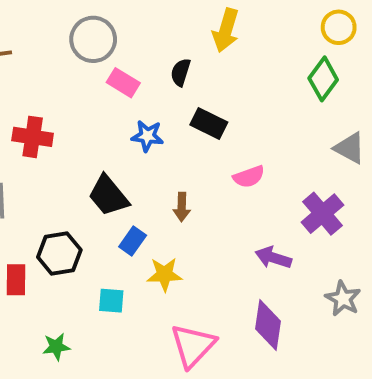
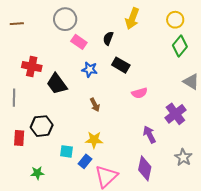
yellow circle: (339, 27) -> (175, 20), moved
black trapezoid: (108, 196) -> (57, 84), moved
brown arrow: (182, 207) -> (95, 105), moved, turned -32
blue rectangle: (133, 241) -> (85, 161), moved
purple arrow: (273, 258) -> (149, 135), turned 42

